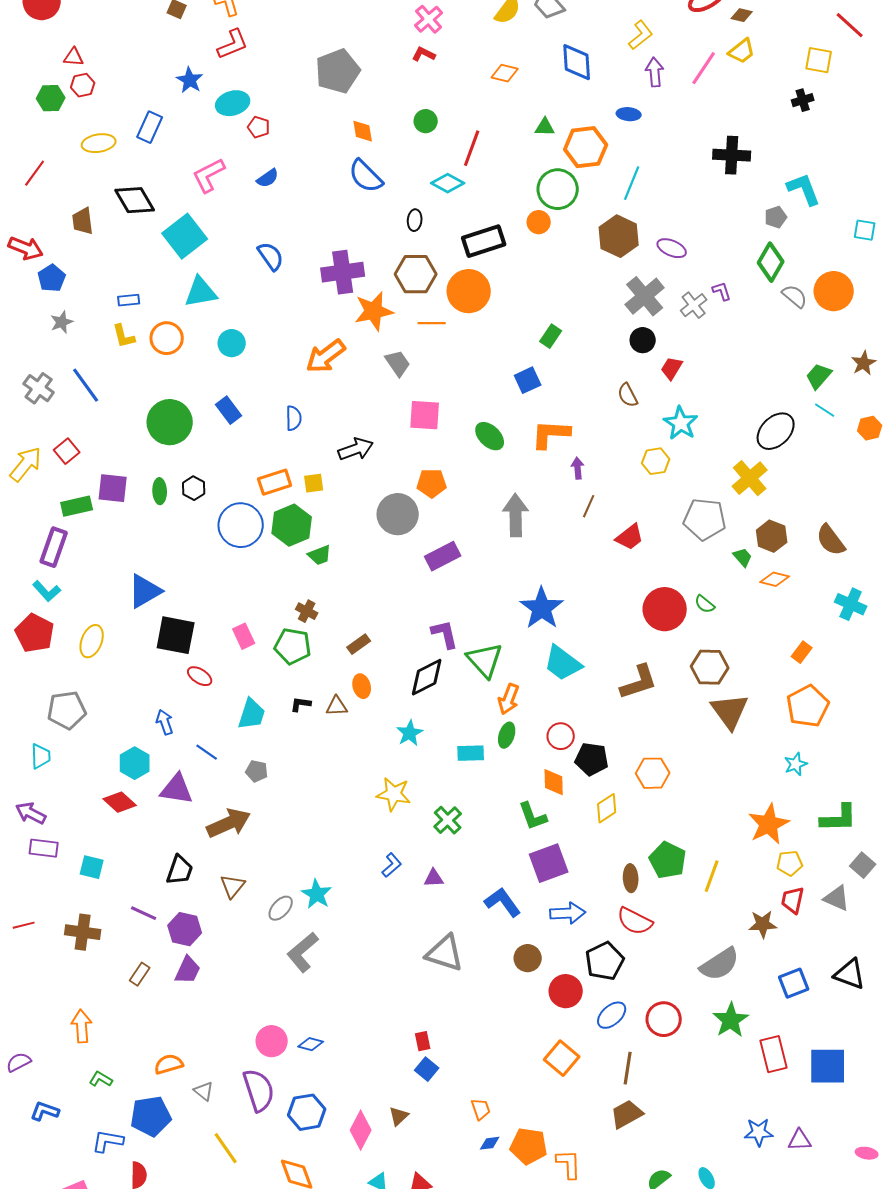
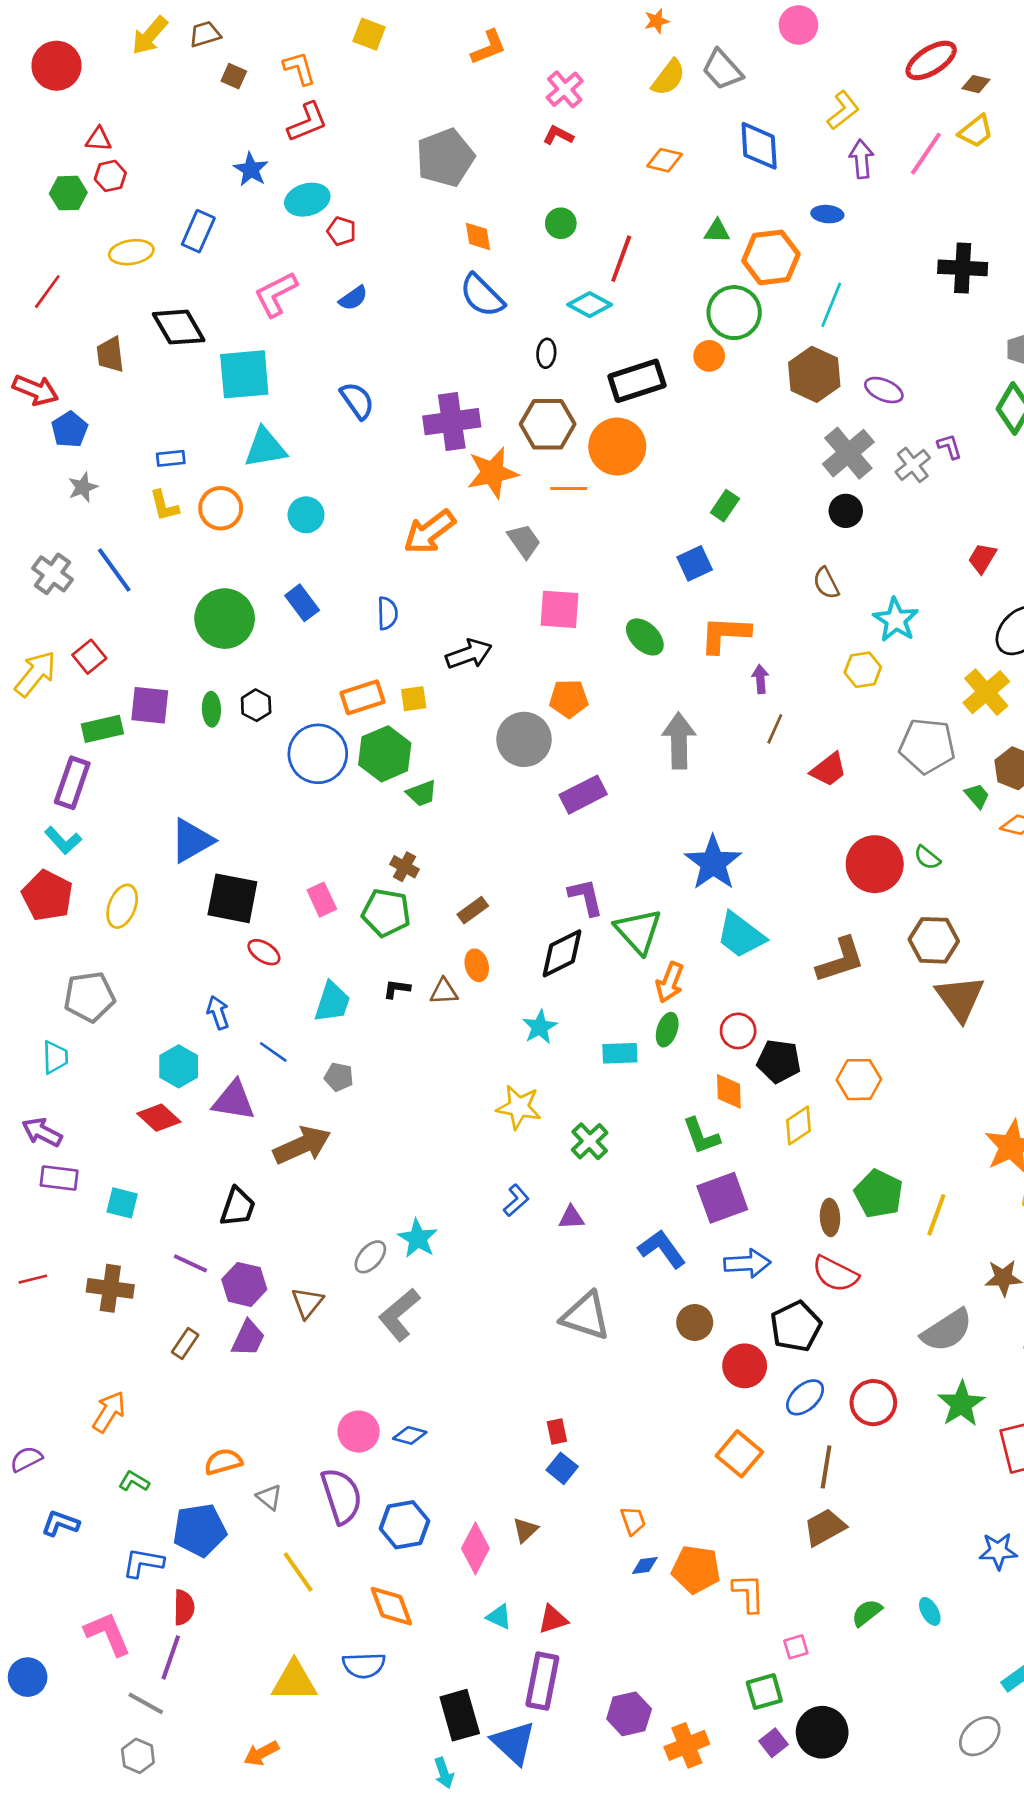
cyan square: (185, 236) -> (244, 374), turned 33
red trapezoid: (672, 368) -> (982, 558), moved
brown triangle: (233, 886) -> (307, 1303), moved
orange arrow: (82, 1026) -> (109, 1412), turned 36

